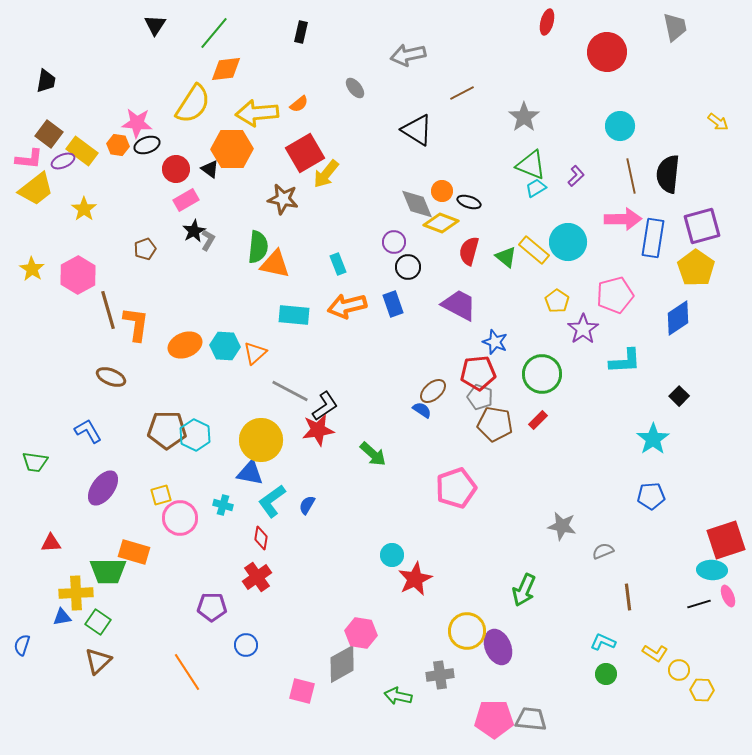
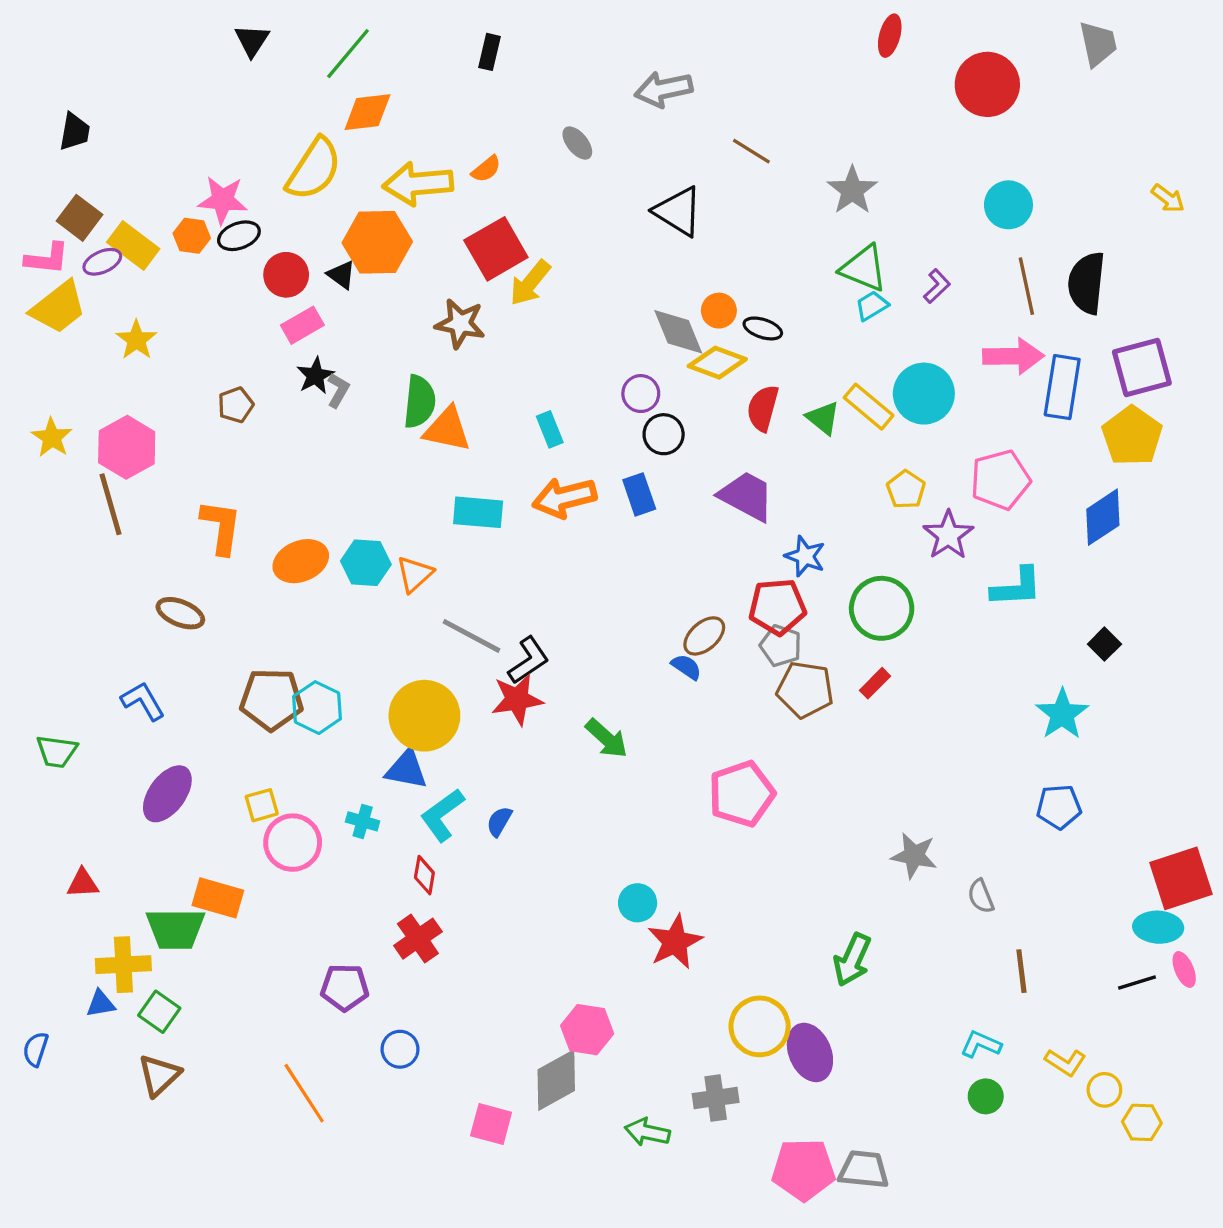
brown line: (462, 93) -> (751, 151), turned 60
brown line: (108, 310) -> (110, 504), moved
gray semicircle: (603, 551) -> (981, 896), turned -90

